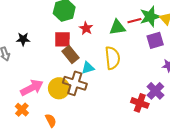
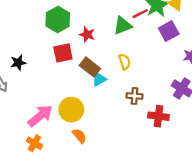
brown rectangle: (70, 54) -> (90, 67), moved
yellow semicircle: (112, 58) -> (125, 62), size x0.6
brown cross: (75, 83) -> (134, 96), moved, size x0.6
red cross: (140, 103) -> (158, 116), moved
orange semicircle: (51, 120) -> (79, 136), moved

